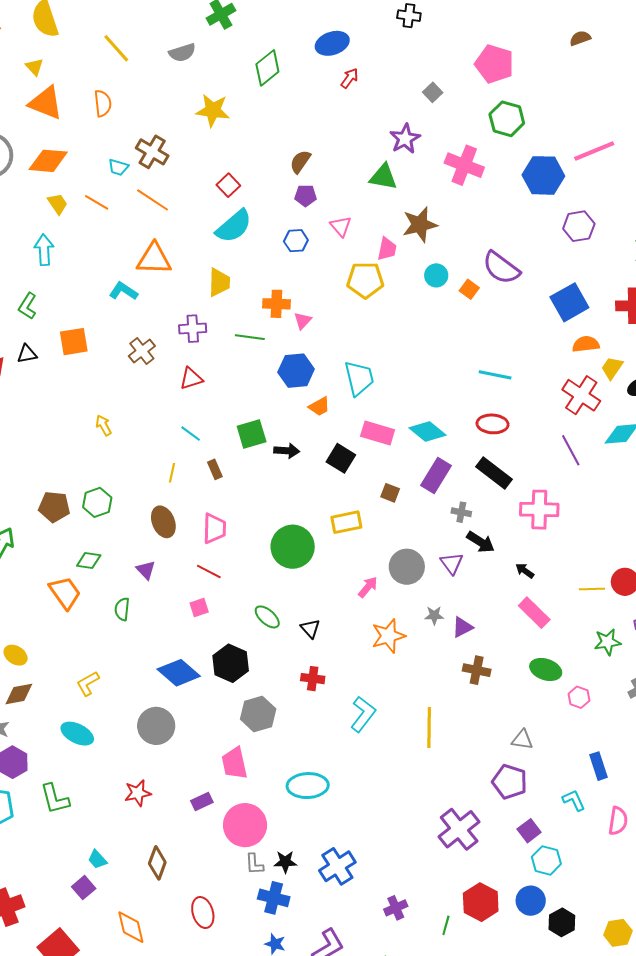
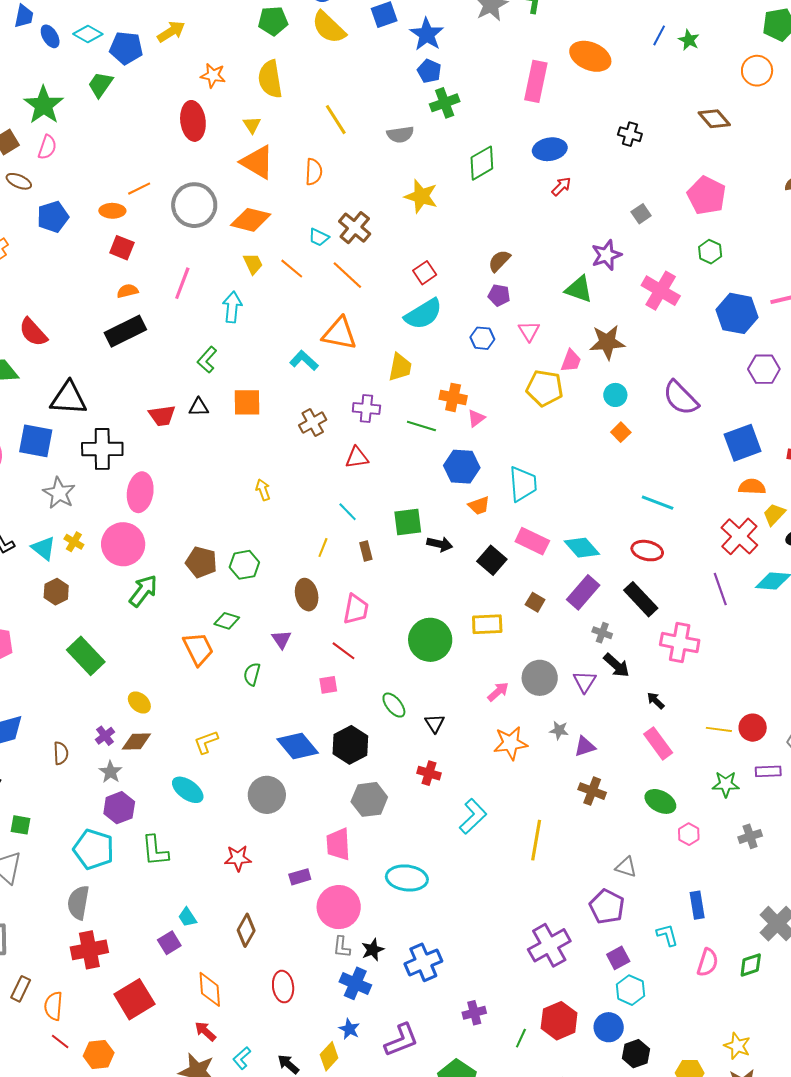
green hexagon: (507, 119) -> (710, 252), size x0.7
orange square: (469, 289) -> (621, 432), moved
black star: (285, 862) -> (373, 950), turned -30

